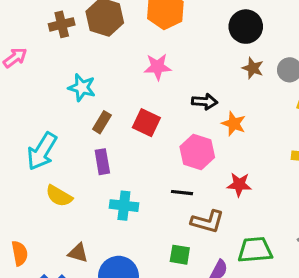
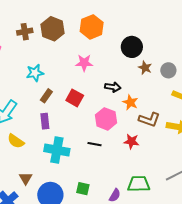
black circle: (246, 27) -> (132, 47), moved
cyan star: (82, 88) -> (35, 73), turned -30
cyan cross: (124, 206) -> (57, 150), size x1.4
brown L-shape: (207, 222) -> (149, 120), moved
brown triangle: (78, 253) -> (26, 178), turned 40
green square: (180, 255) -> (83, 189), moved

